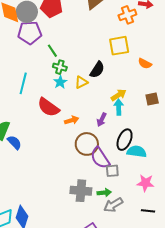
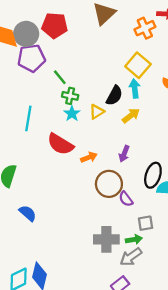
yellow square: (119, 46) -> (138, 65), turned -35
yellow arrow: (119, 95) -> (131, 116), moved
cyan arrow: (119, 107) -> (135, 89), moved
blue semicircle: (14, 142) -> (28, 213), moved
purple semicircle: (100, 158) -> (126, 199), size x0.6
gray square: (112, 171) -> (146, 223), moved
gray arrow: (113, 205) -> (131, 257), moved

